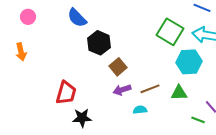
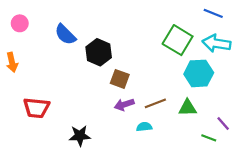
blue semicircle: (77, 18) -> (65, 34), moved
brown square: (118, 67) -> (120, 79), turned -30
red trapezoid: (66, 93) -> (36, 108), moved, turned 80

